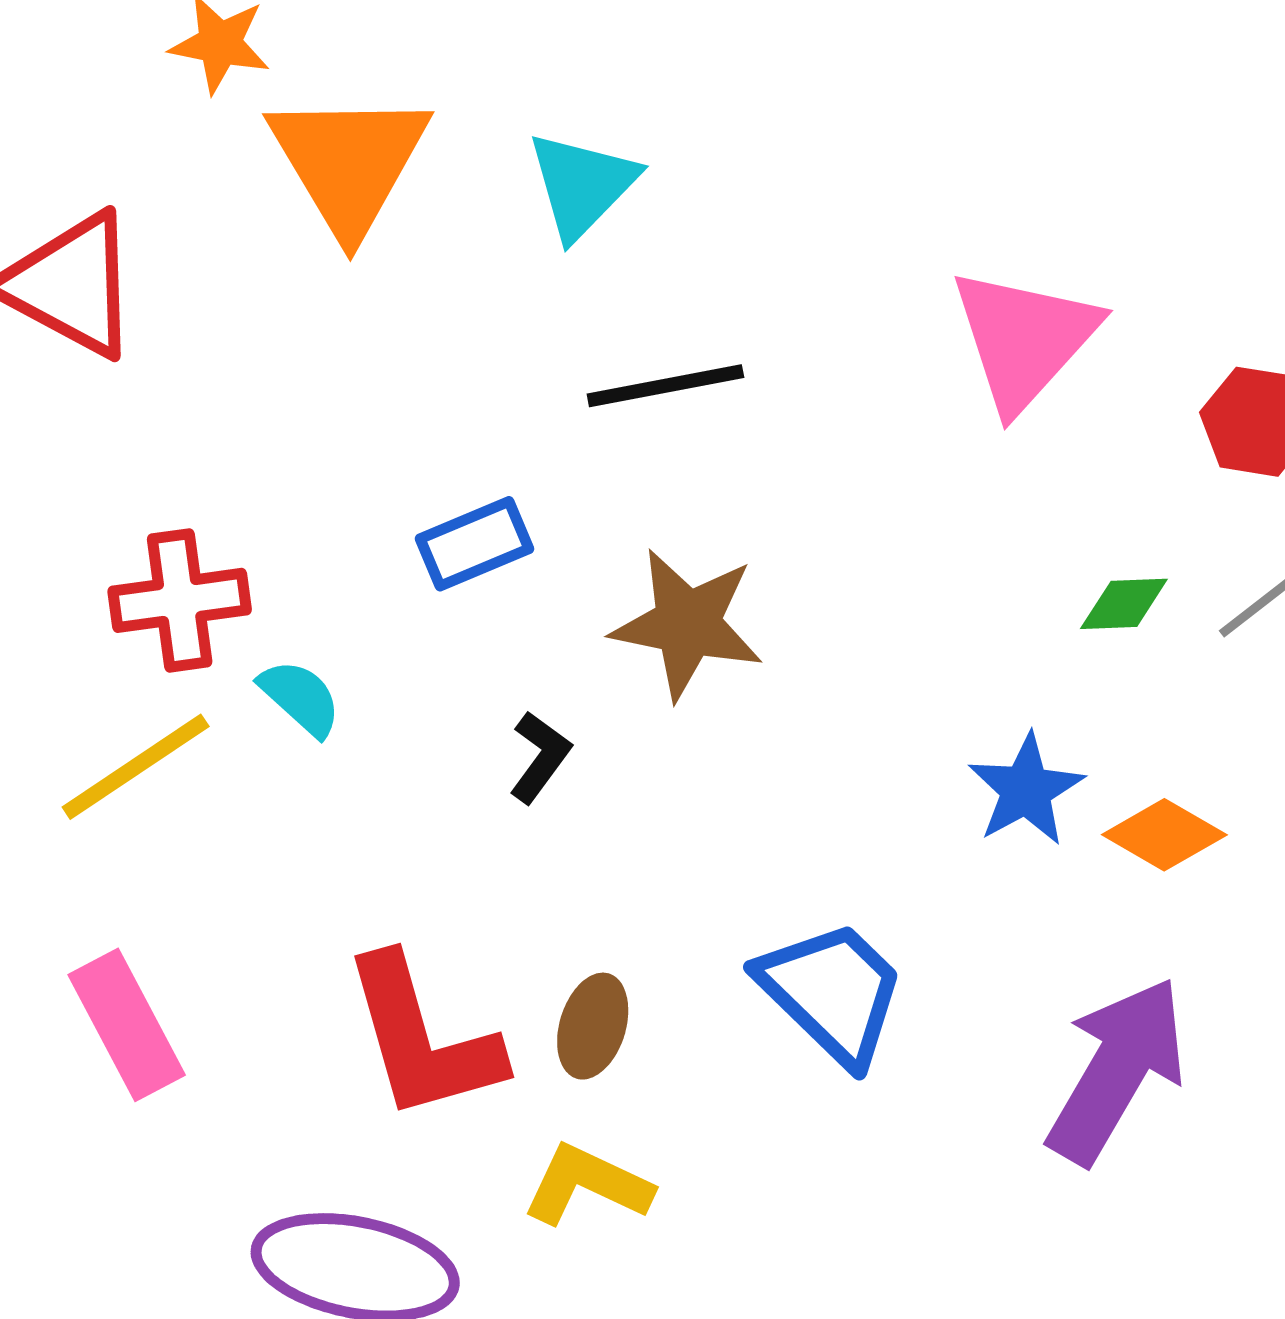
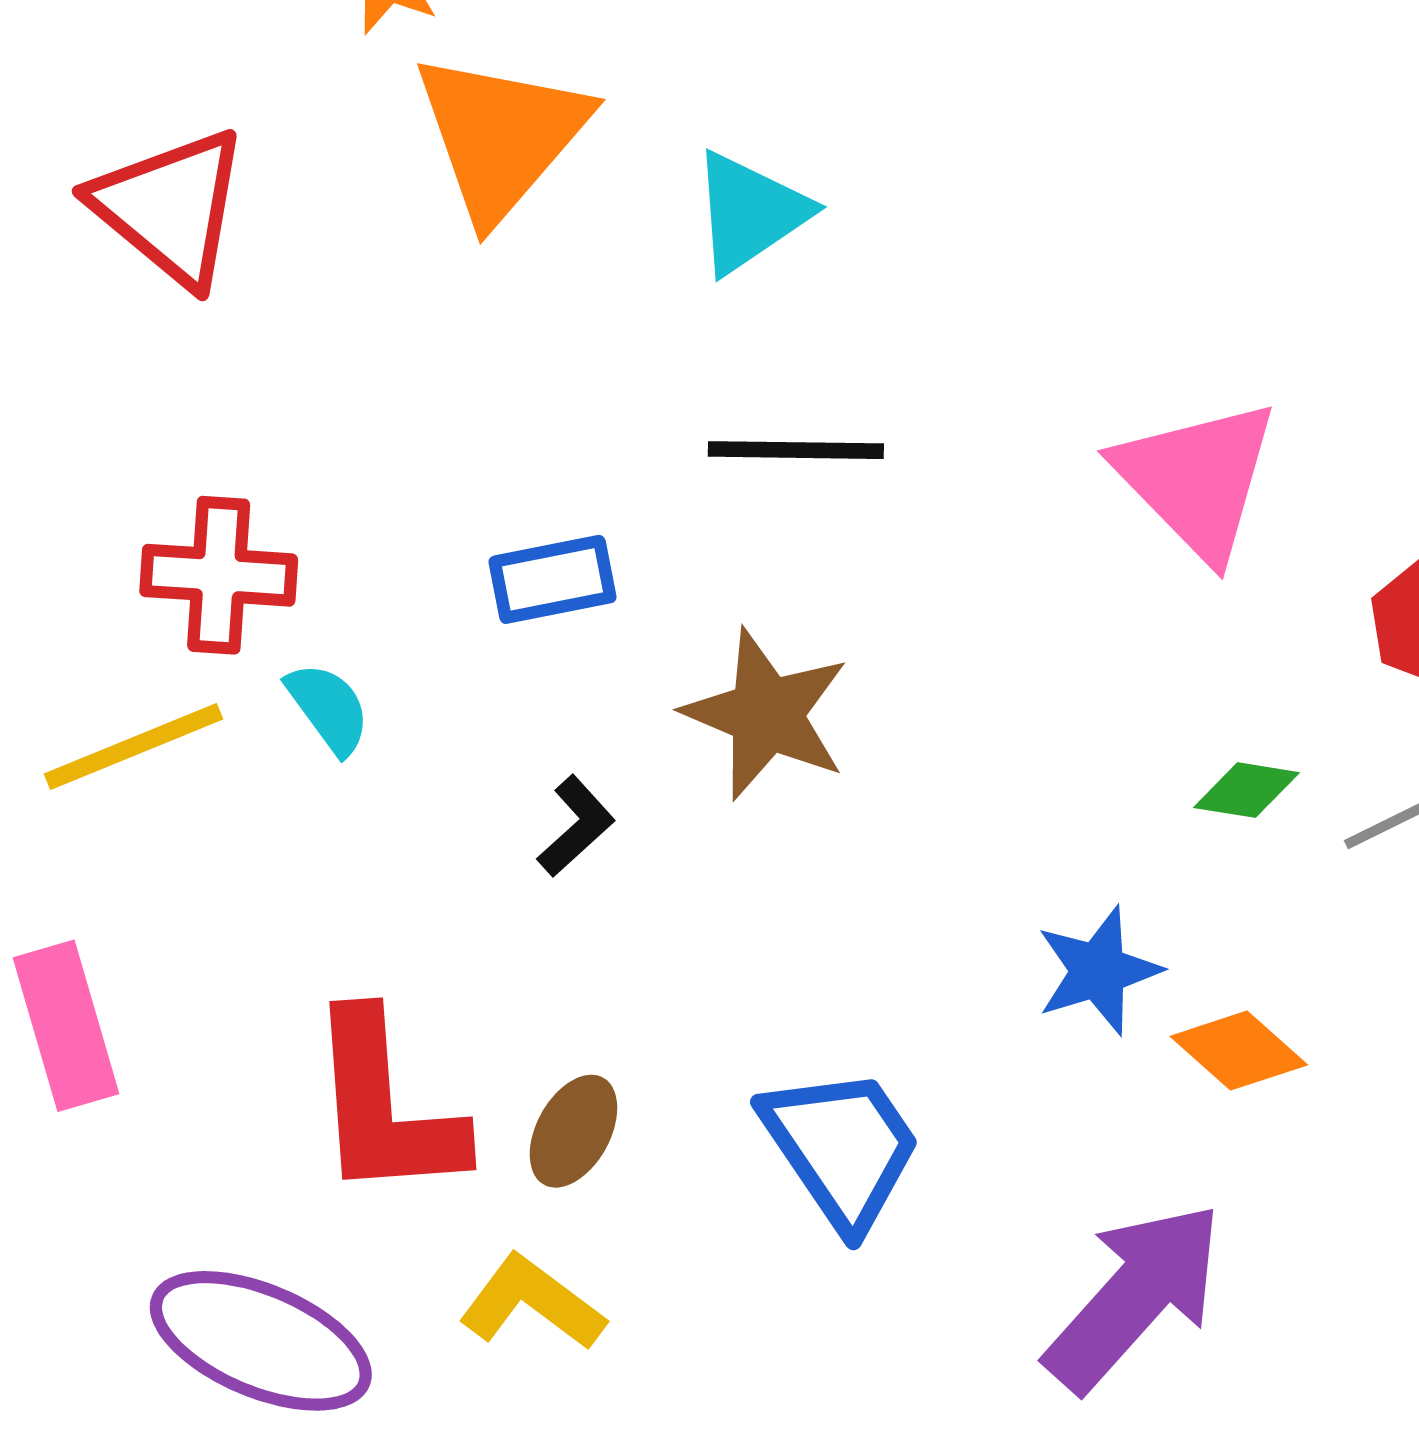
pink triangle: (1024, 339) -> (1197, 479), turned -38

